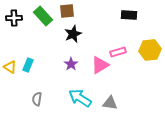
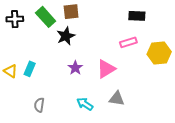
black star: (73, 34) -> (66, 36), moved
pink rectangle: (118, 52) -> (128, 42), moved
cyan arrow: (80, 98) -> (85, 104), size x0.7
gray triangle: (110, 103) -> (117, 99), moved

